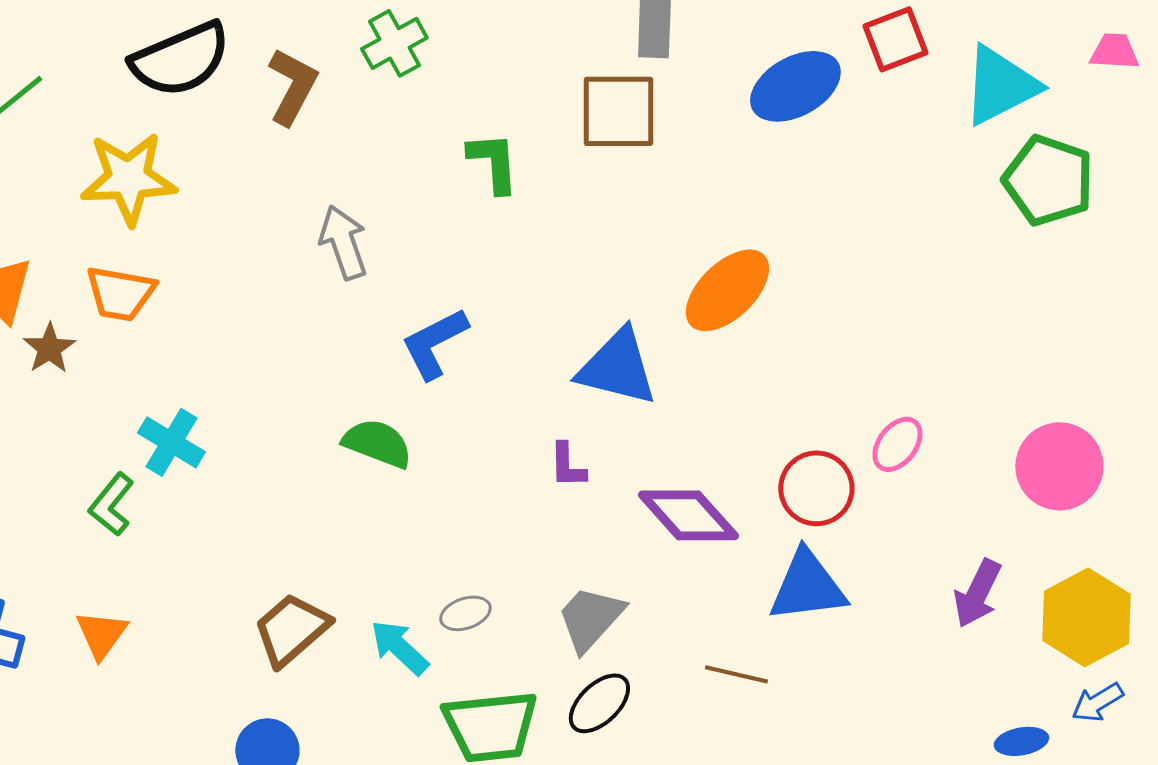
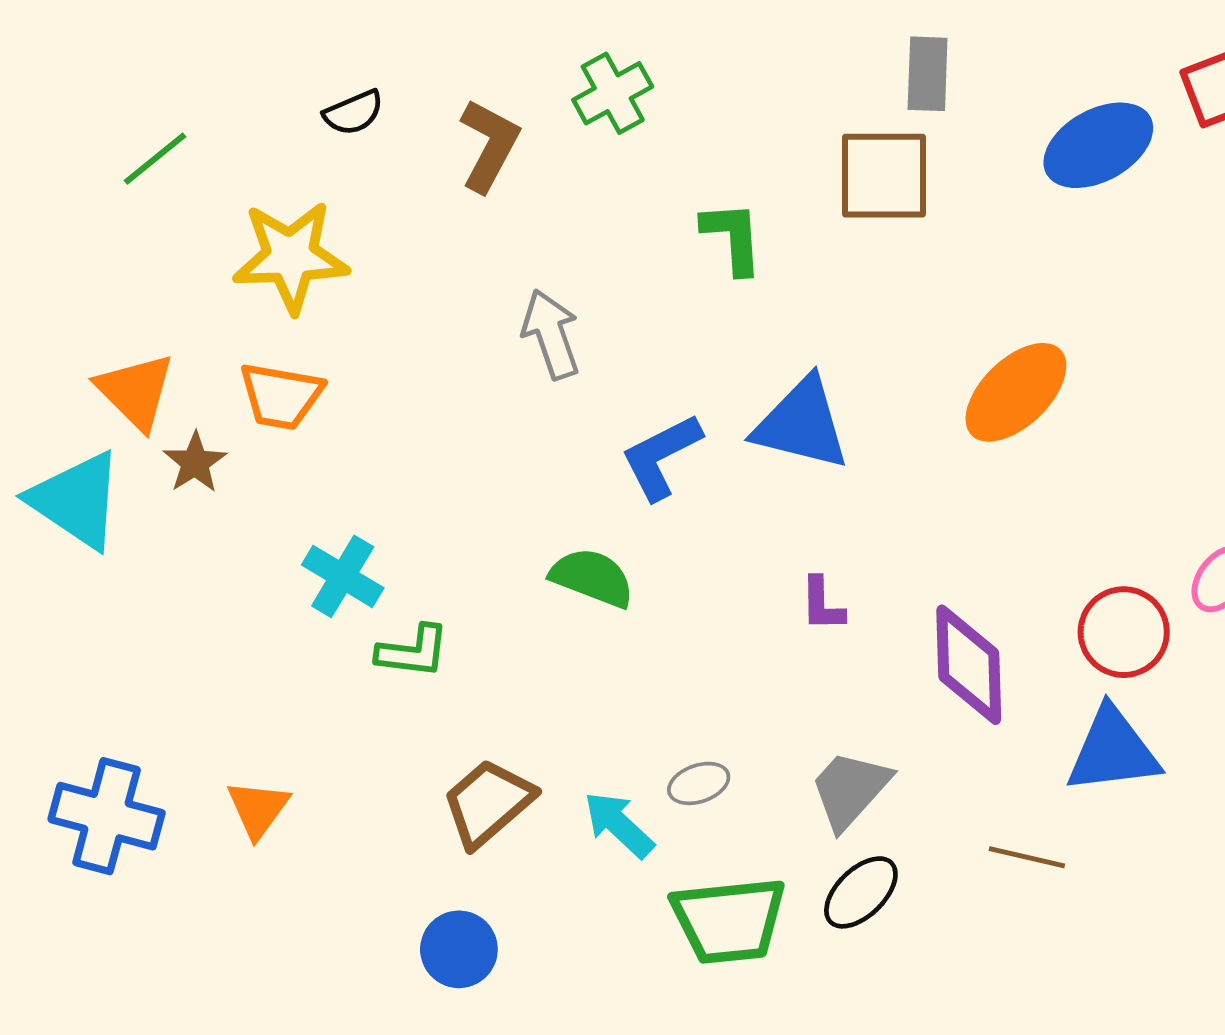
black semicircle: (180, 59) -> (354, 113), size x0.5
blue triangle: (617, 367) -> (802, 424), moved
green L-shape: (111, 504) -> (413, 651), moved, turned -122
purple diamond: (688, 515) -> (969, 665), turned 40

